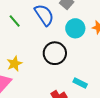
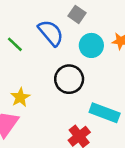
cyan rectangle: (80, 83) -> (105, 113), size x1.6

